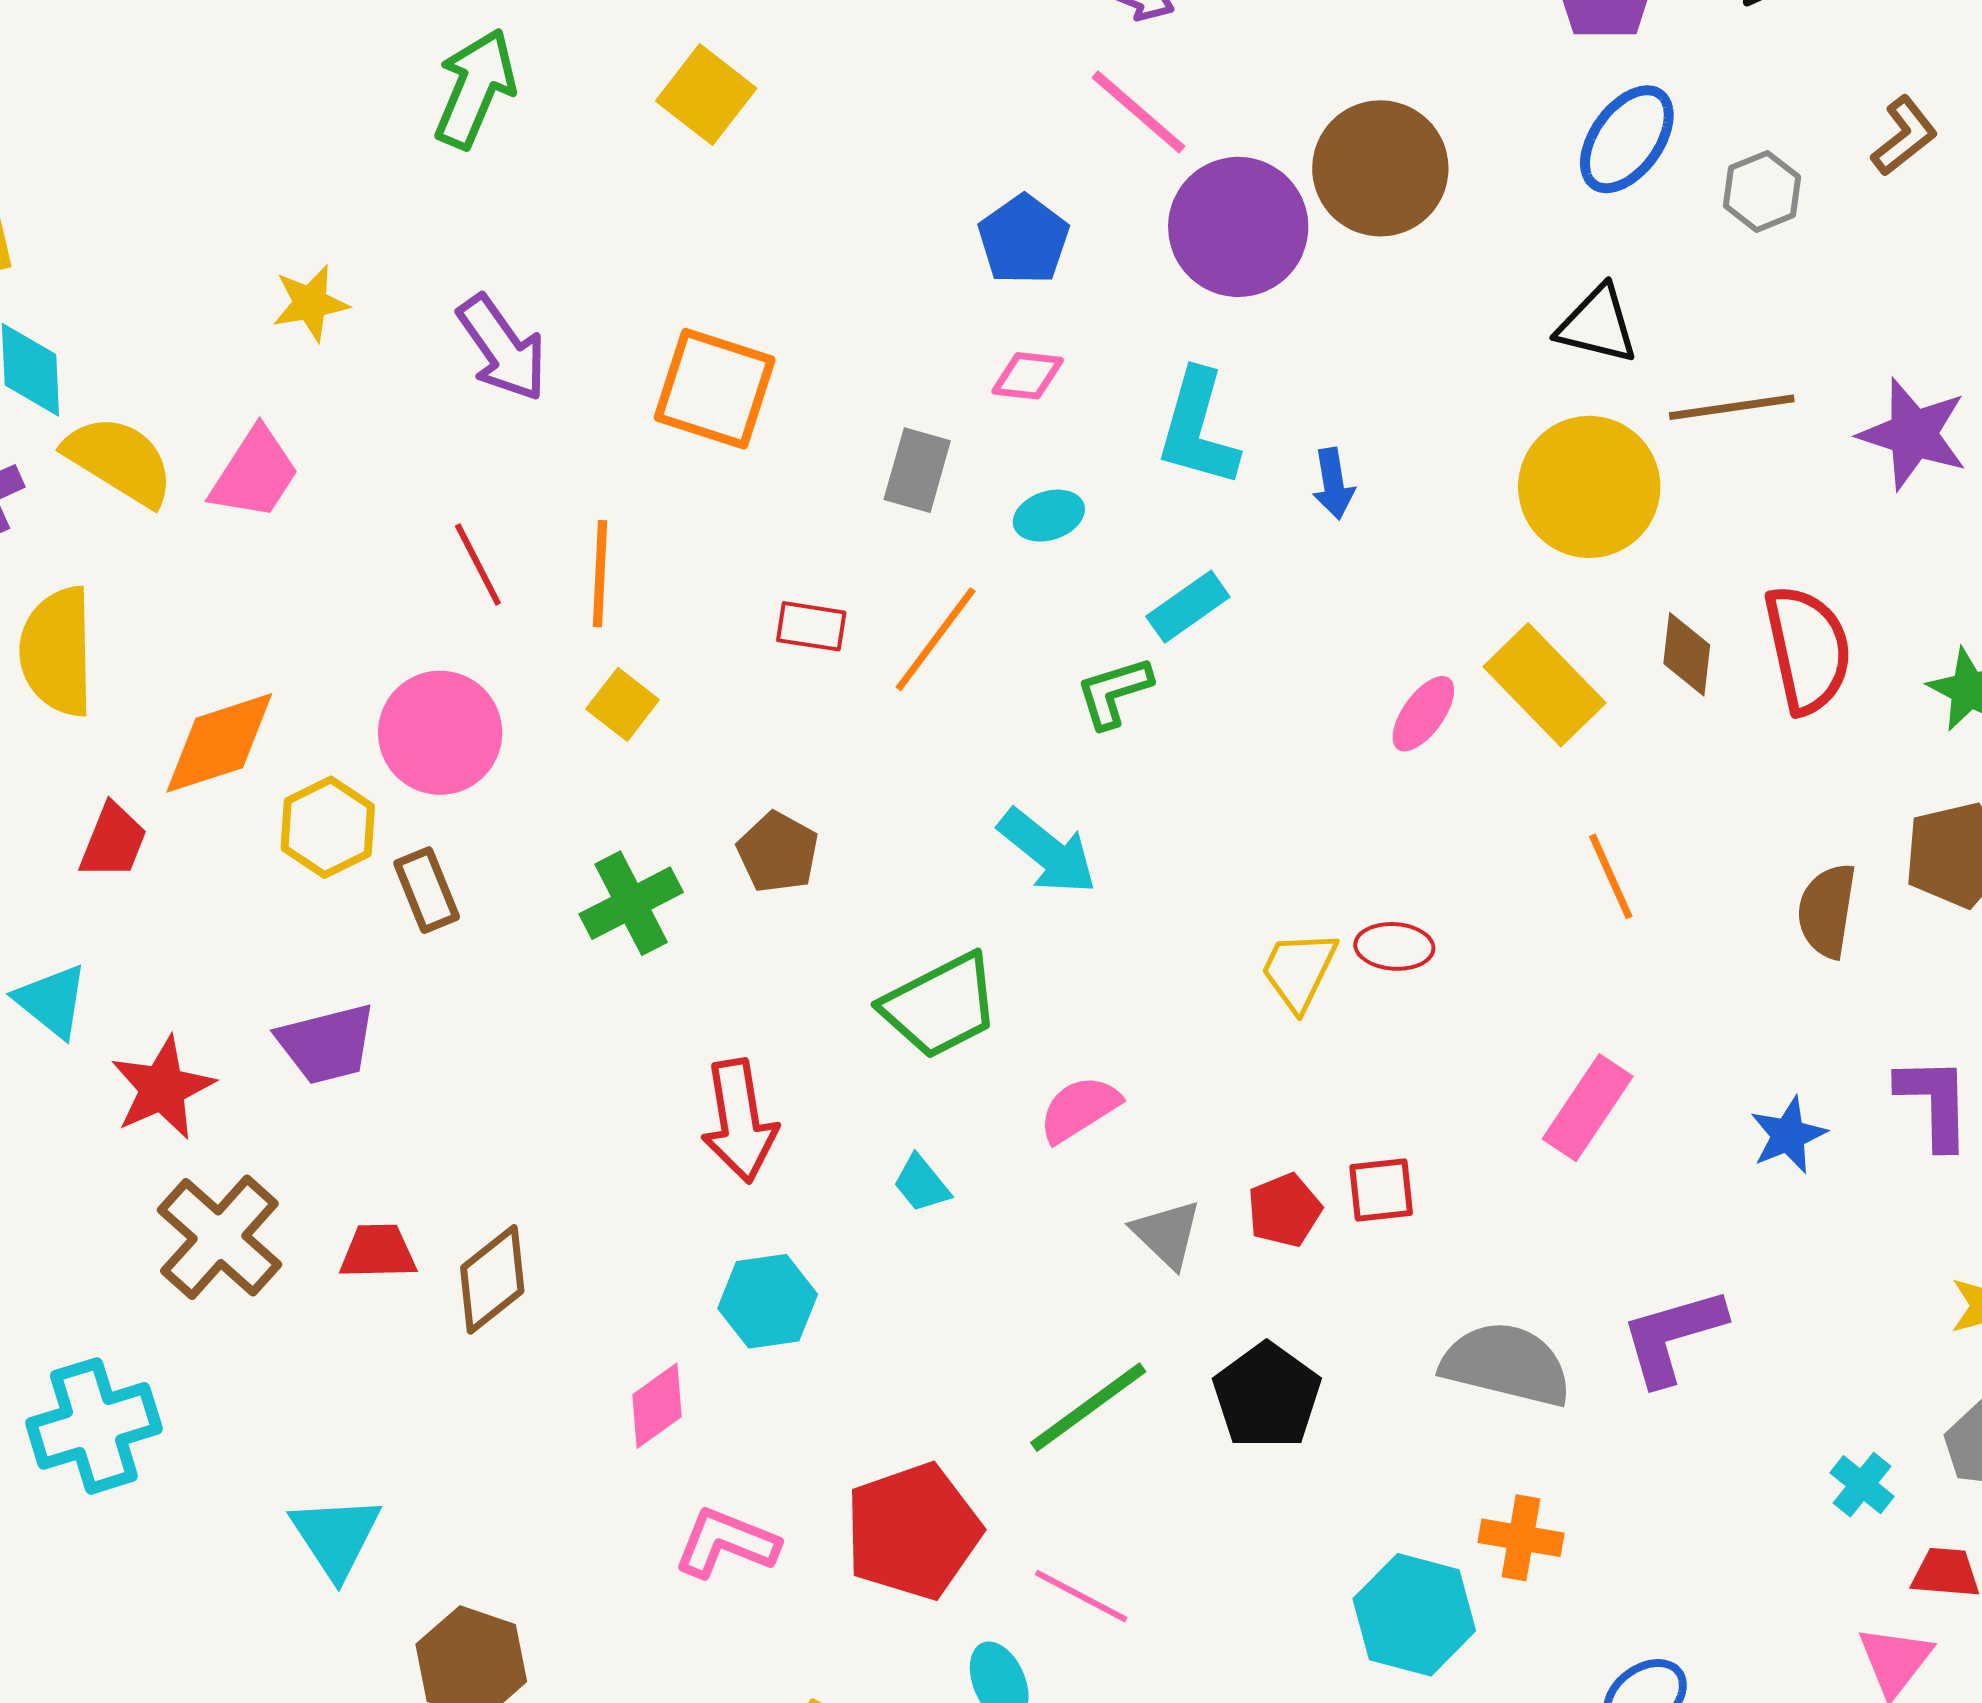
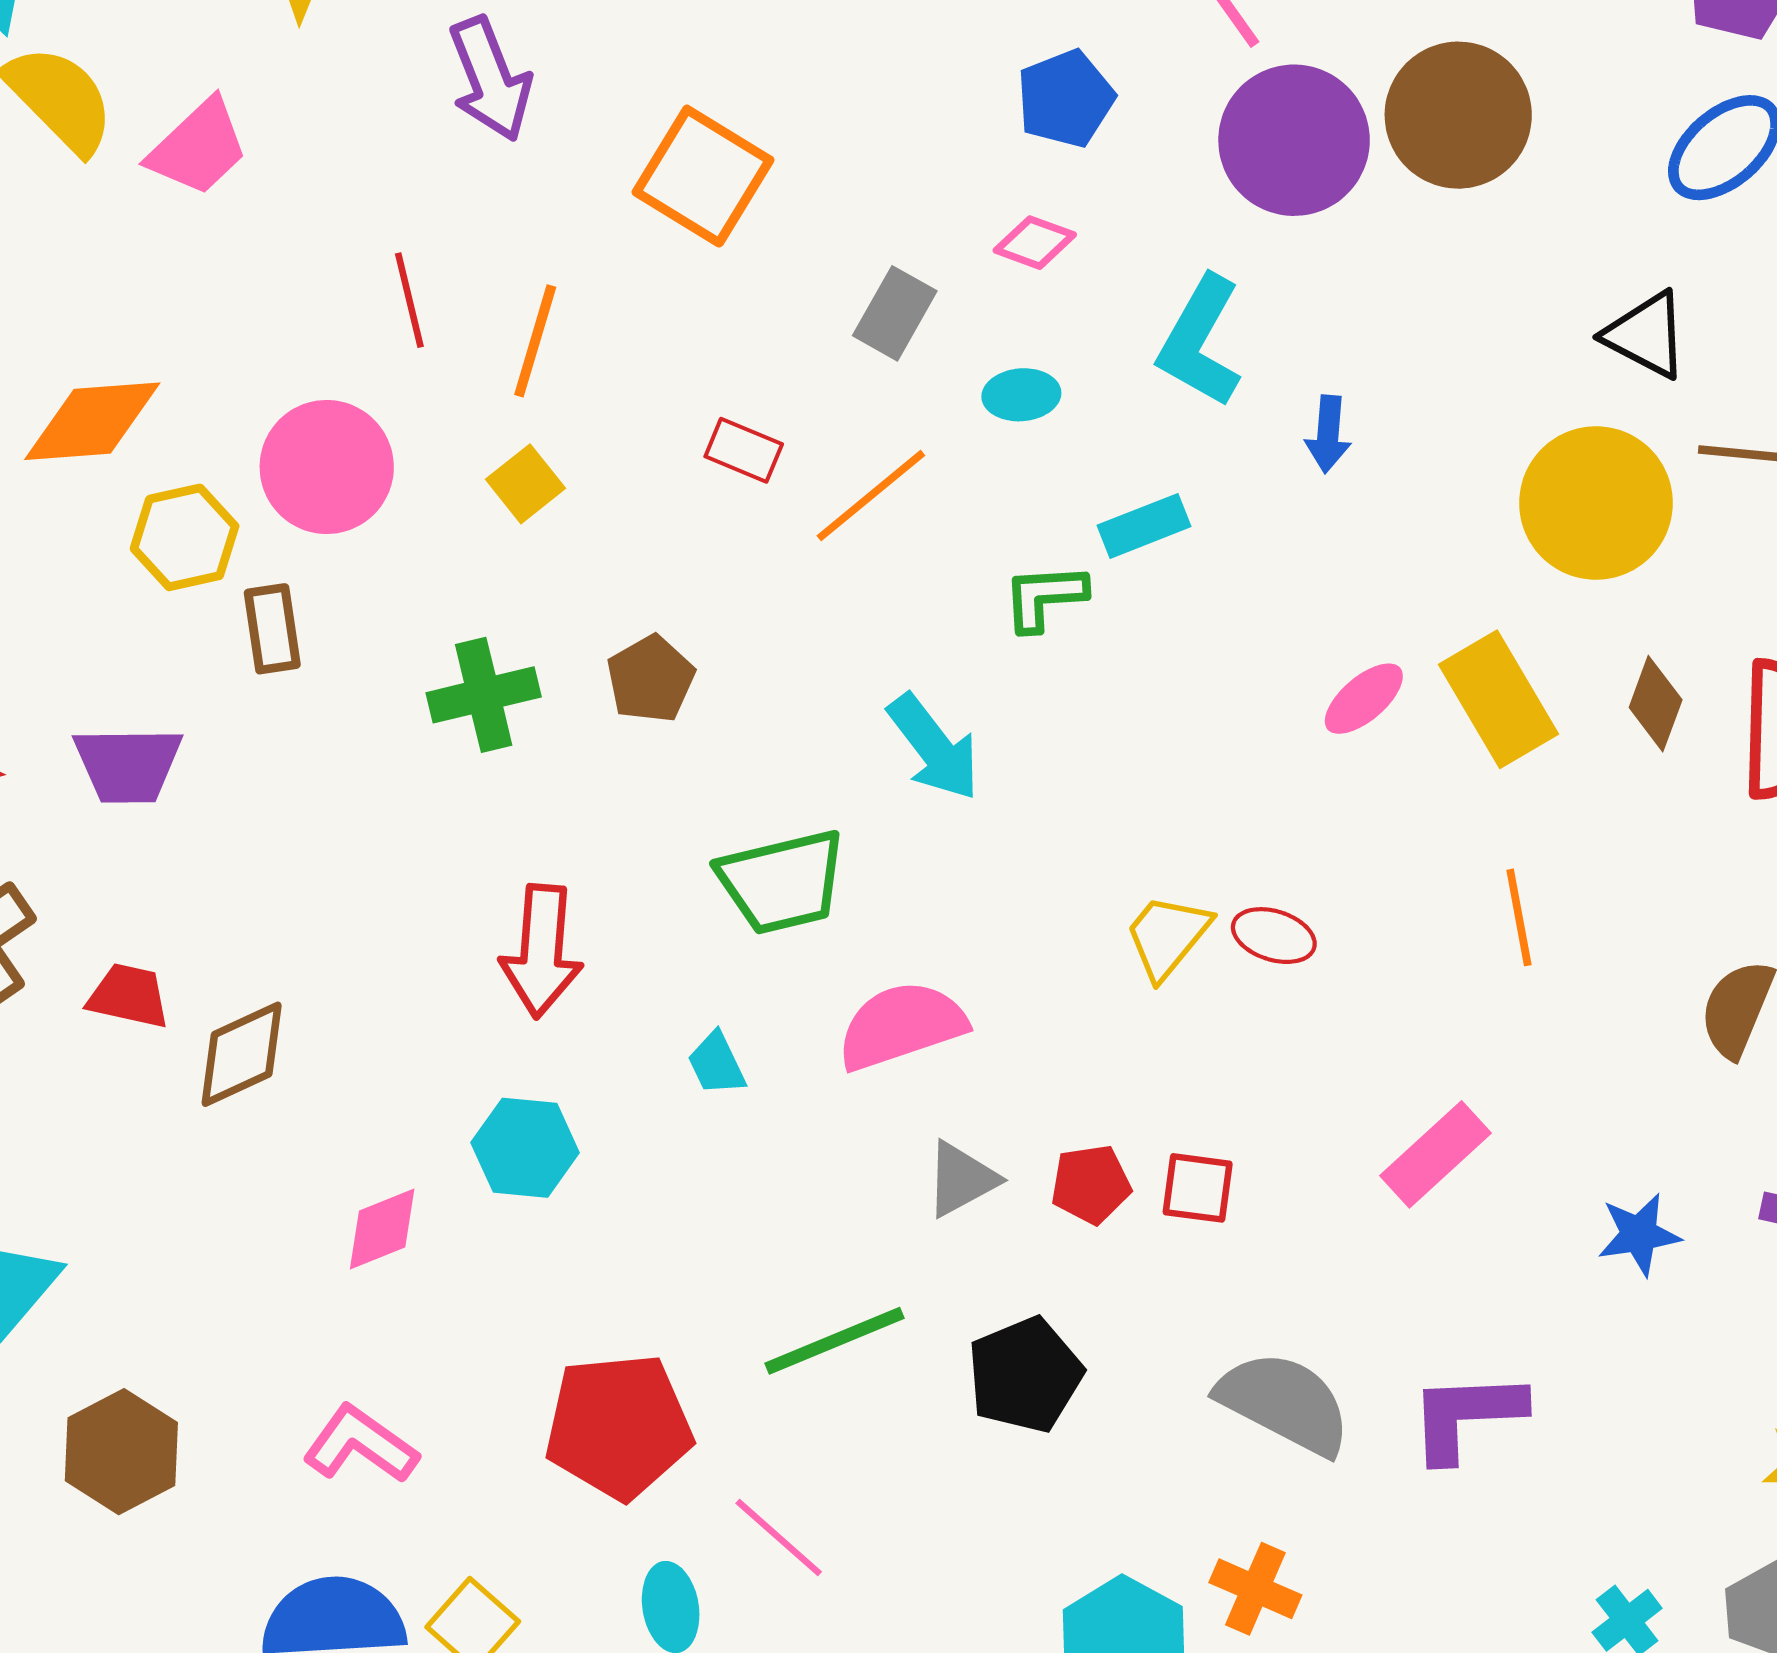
pink semicircle: (1079, 1109) -> (902, 1026), size x1.4
gray triangle: (1167, 1234) -> (961, 1179), turned 34
pink L-shape: (726, 1543) -> (360, 1444), moved

